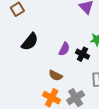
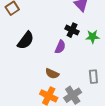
black cross: (83, 54) -> (72, 30), moved

